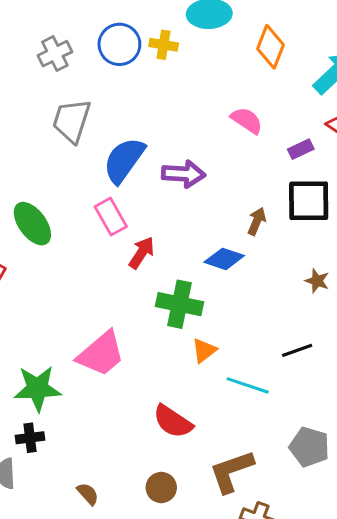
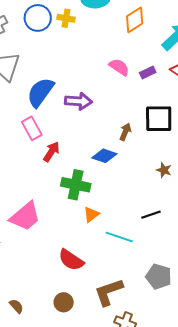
orange diamond: (270, 47) -> (135, 20), turned 36
purple rectangle: (301, 149) -> (148, 72), moved

